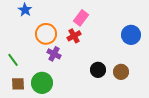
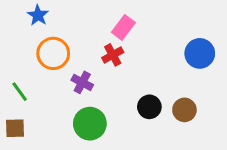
orange circle: (46, 34) -> (53, 53), moved
green circle: (42, 83) -> (90, 124), moved
brown square: (18, 84) -> (15, 128), moved

